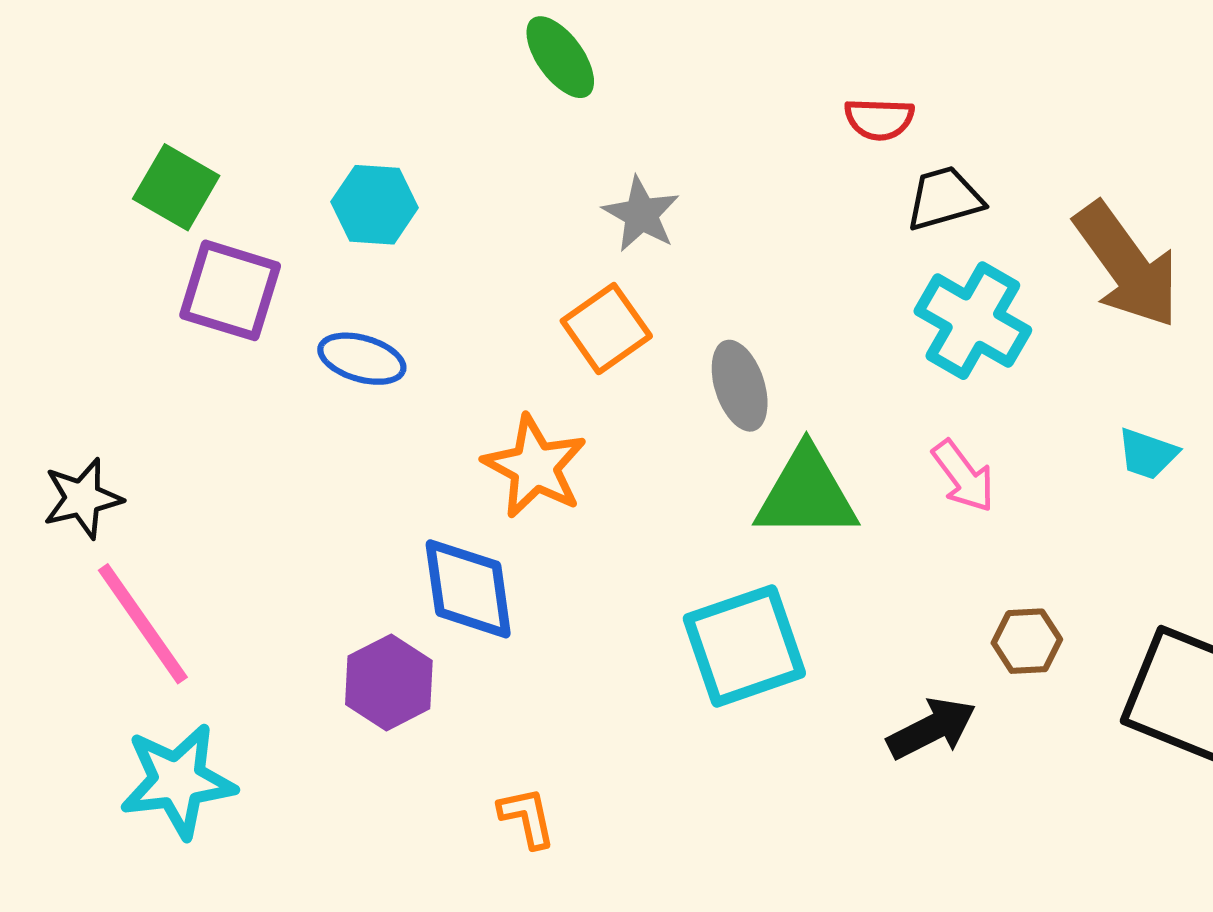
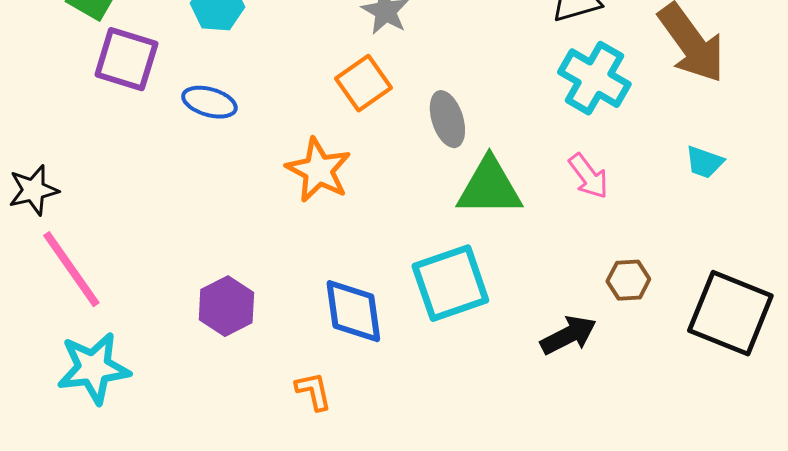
blue diamond: (468, 589) -> (353, 311), moved

